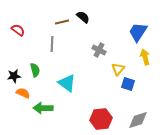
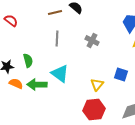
gray line: (52, 44) -> (57, 39), moved
yellow triangle: (118, 69) -> (97, 85), moved
green arrow: (43, 108) -> (37, 85), moved

